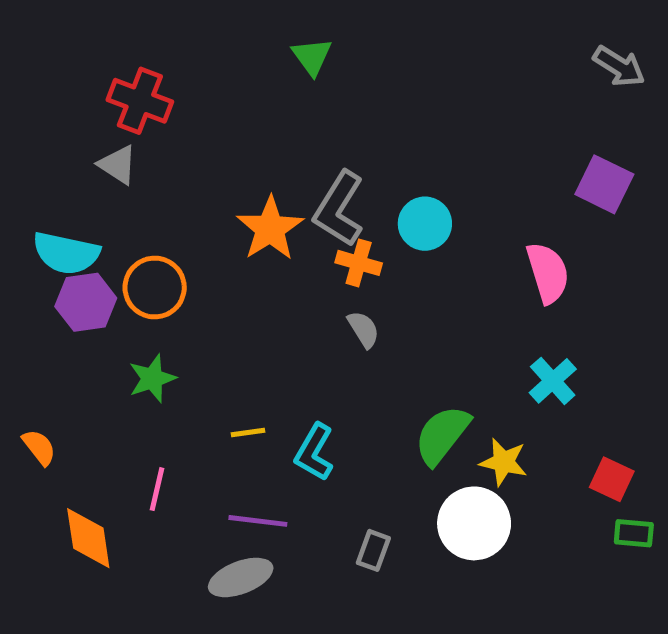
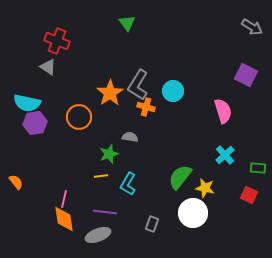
orange circle: (155, 288) -> (79, 117), moved
gray semicircle: (363, 329) -> (130, 137), moved, turned -49
green star: (152, 378) -> (109, 154), moved
green rectangle: (634, 533) -> (258, 168), moved
orange diamond: (88, 538) -> (64, 219), moved

